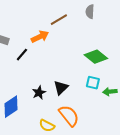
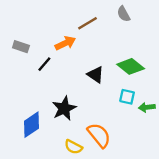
gray semicircle: (90, 12) -> (124, 14), turned -32
black triangle: (61, 88) -> (96, 75), moved, turned -42
black star: (39, 93) -> (64, 108), size x1.5

